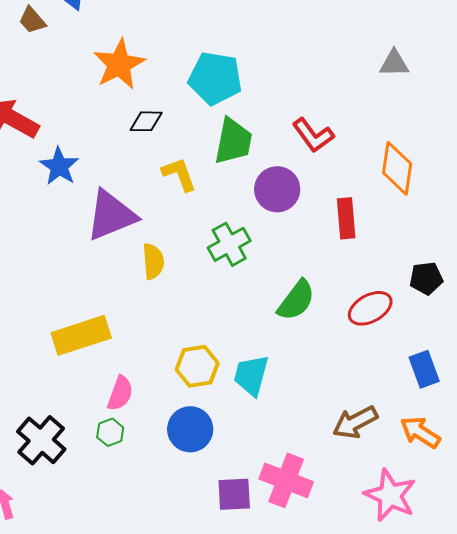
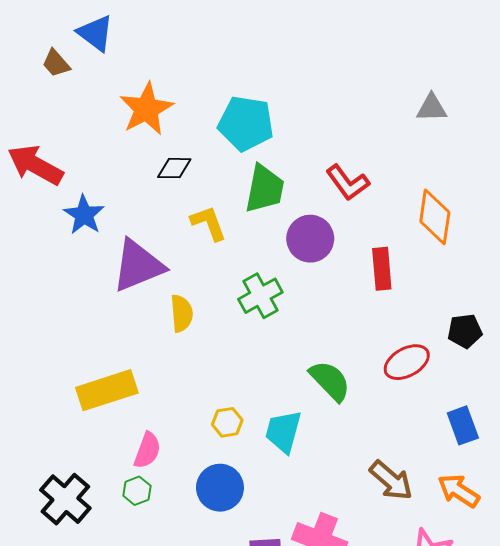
green semicircle: (296, 300) -> (330, 381), moved, turned -81
yellow hexagon: (197, 366) -> (227, 422), size x0.7
brown arrow: (355, 422) -> (391, 480), turned -111

